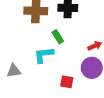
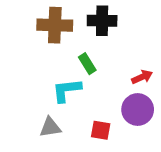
gray triangle: (14, 71) -> (50, 127), moved

